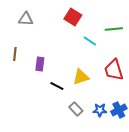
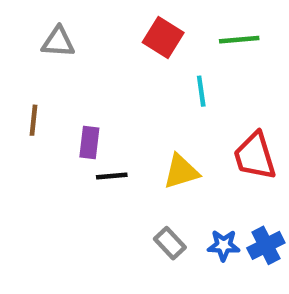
green line: (114, 29) -> (239, 40), moved
cyan line: (90, 41) -> (201, 91), turned 48
black line: (57, 86) -> (112, 176), moved, turned -32

